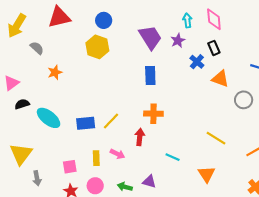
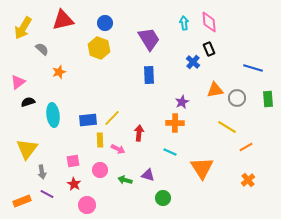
purple star: (178, 41) -> (182, 102), moved
orange triangle: (220, 79) -> (215, 90), moved, turned -30
orange cross: (153, 114) -> (175, 123), moved
cyan ellipse: (49, 118) -> (53, 115), turned 45
yellow line: (216, 138) -> (227, 127), moved
yellow rectangle: (96, 158) -> (100, 140), moved
orange triangle: (206, 174) -> (202, 168), size x1.4
pink circle: (95, 186) -> (100, 170), moved

